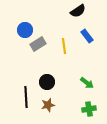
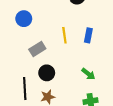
blue rectangle: (87, 36) -> (88, 35), moved, turned 48
gray rectangle: (38, 44) -> (37, 49), moved

